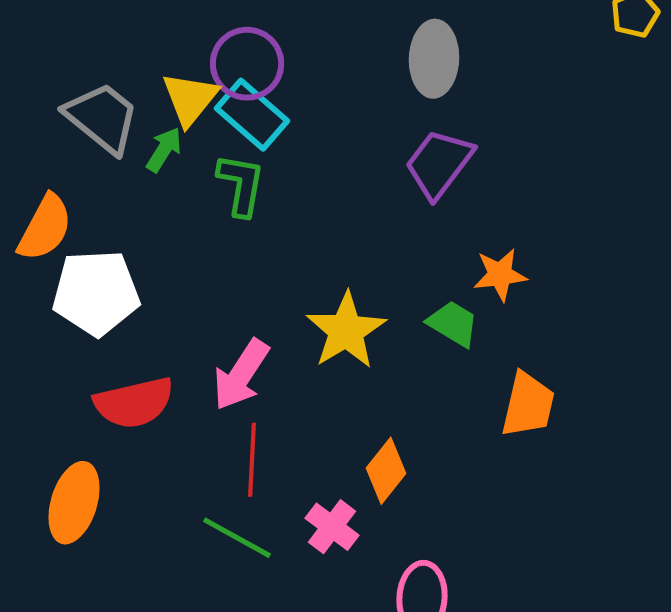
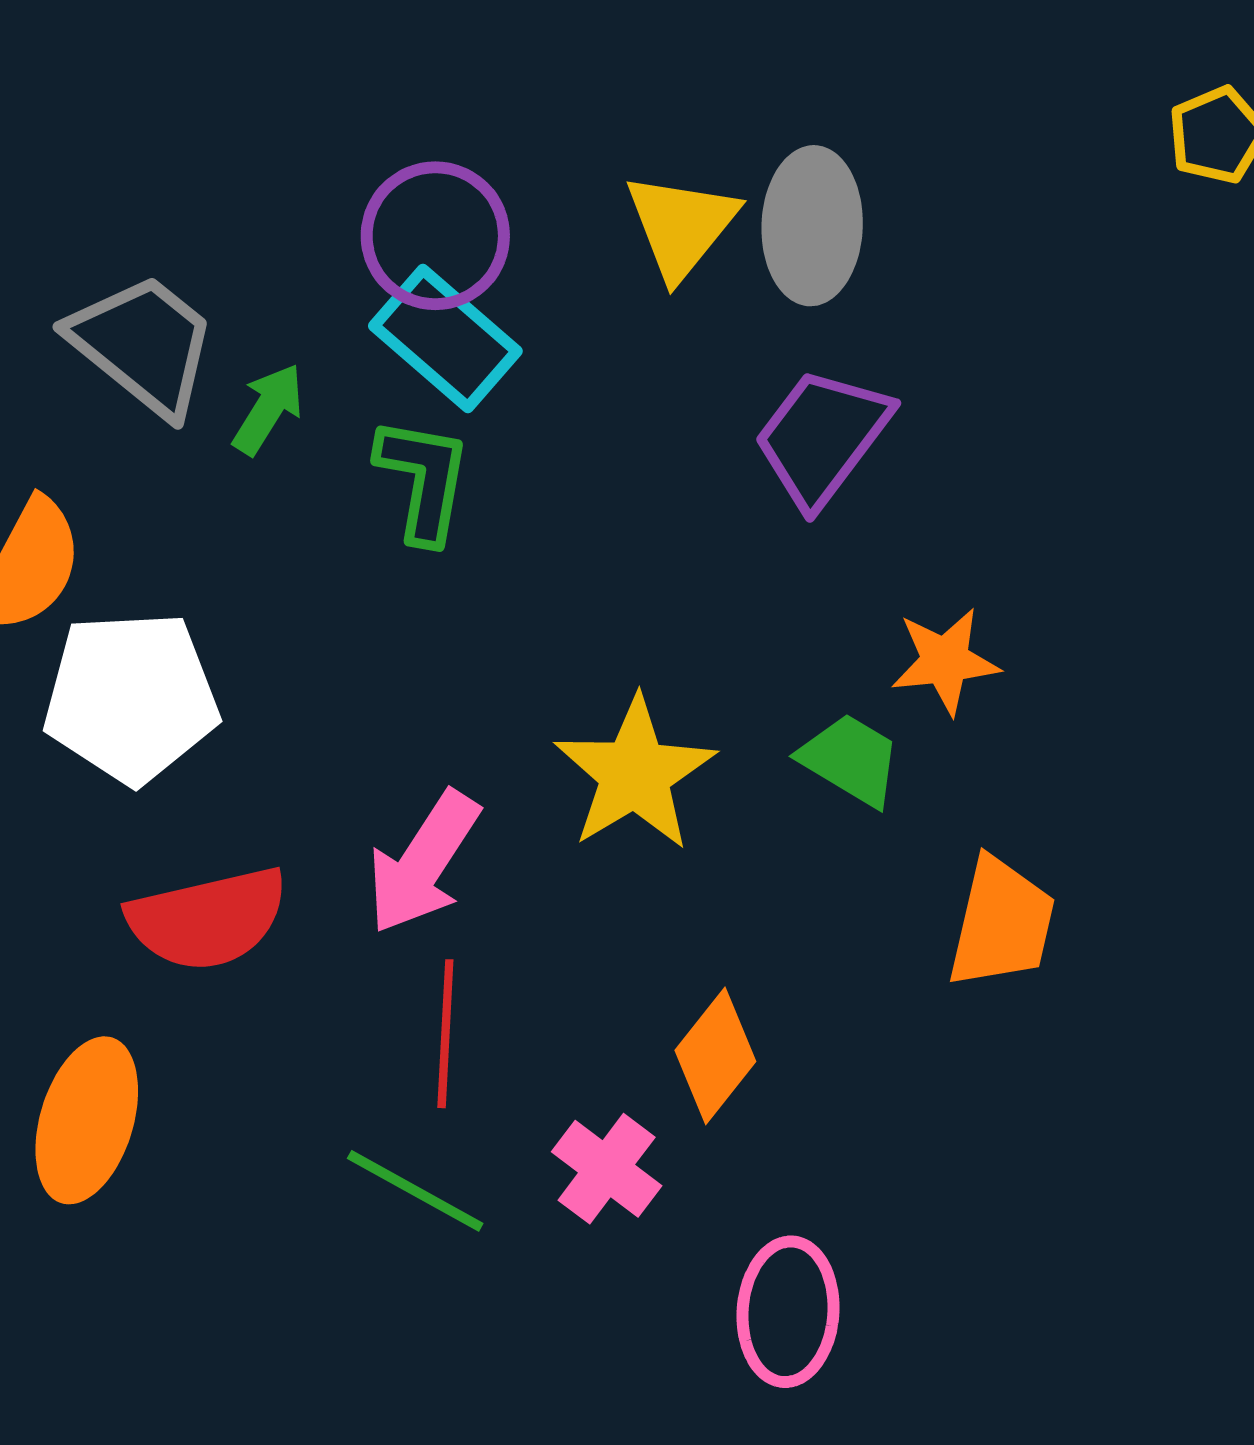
yellow triangle: (190, 99) -> (681, 226), moved

